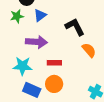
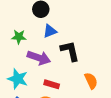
green star: (17, 16) -> (19, 37), moved
black L-shape: (75, 27) -> (70, 51), moved

